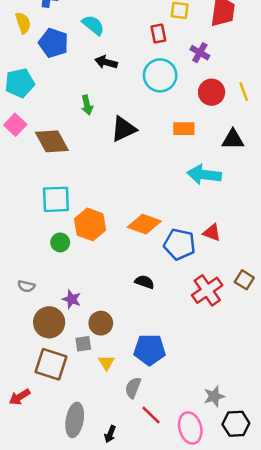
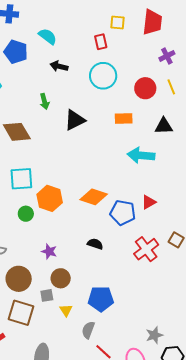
purple cross: (200, 53) -> (167, 56), moved, turned 35
red triangle: (212, 233) -> (149, 202), turned -49
purple star: (72, 299) -> (49, 251), moved

